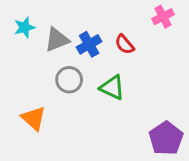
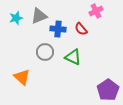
pink cross: (163, 17) -> (96, 11), moved
gray triangle: (57, 40) -> (39, 16), moved
blue cross: (89, 44) -> (58, 29), turned 35

